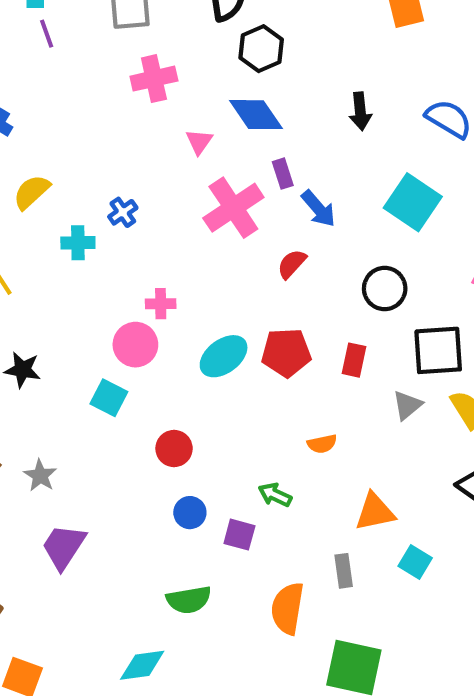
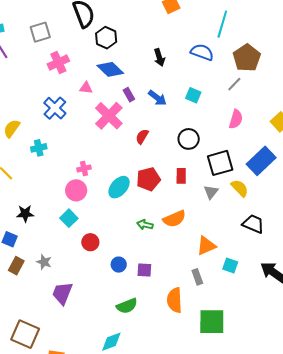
pink triangle: (199, 142) -> (86, 88), turned -48
cyan square: (413, 202) -> (193, 95), size x0.6
blue arrow: (319, 209) -> (157, 98), moved
blue cross: (123, 212) -> (55, 108), moved, size x1.6
cyan square: (109, 398) -> (69, 218), turned 30
orange semicircle: (322, 444) -> (174, 219), size x1.6
red circle: (174, 448) -> (90, 242), moved
green arrow: (275, 495) -> (145, 225), moved

